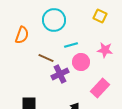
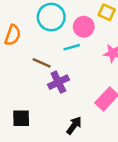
pink circle: (81, 62) -> (84, 27), moved

